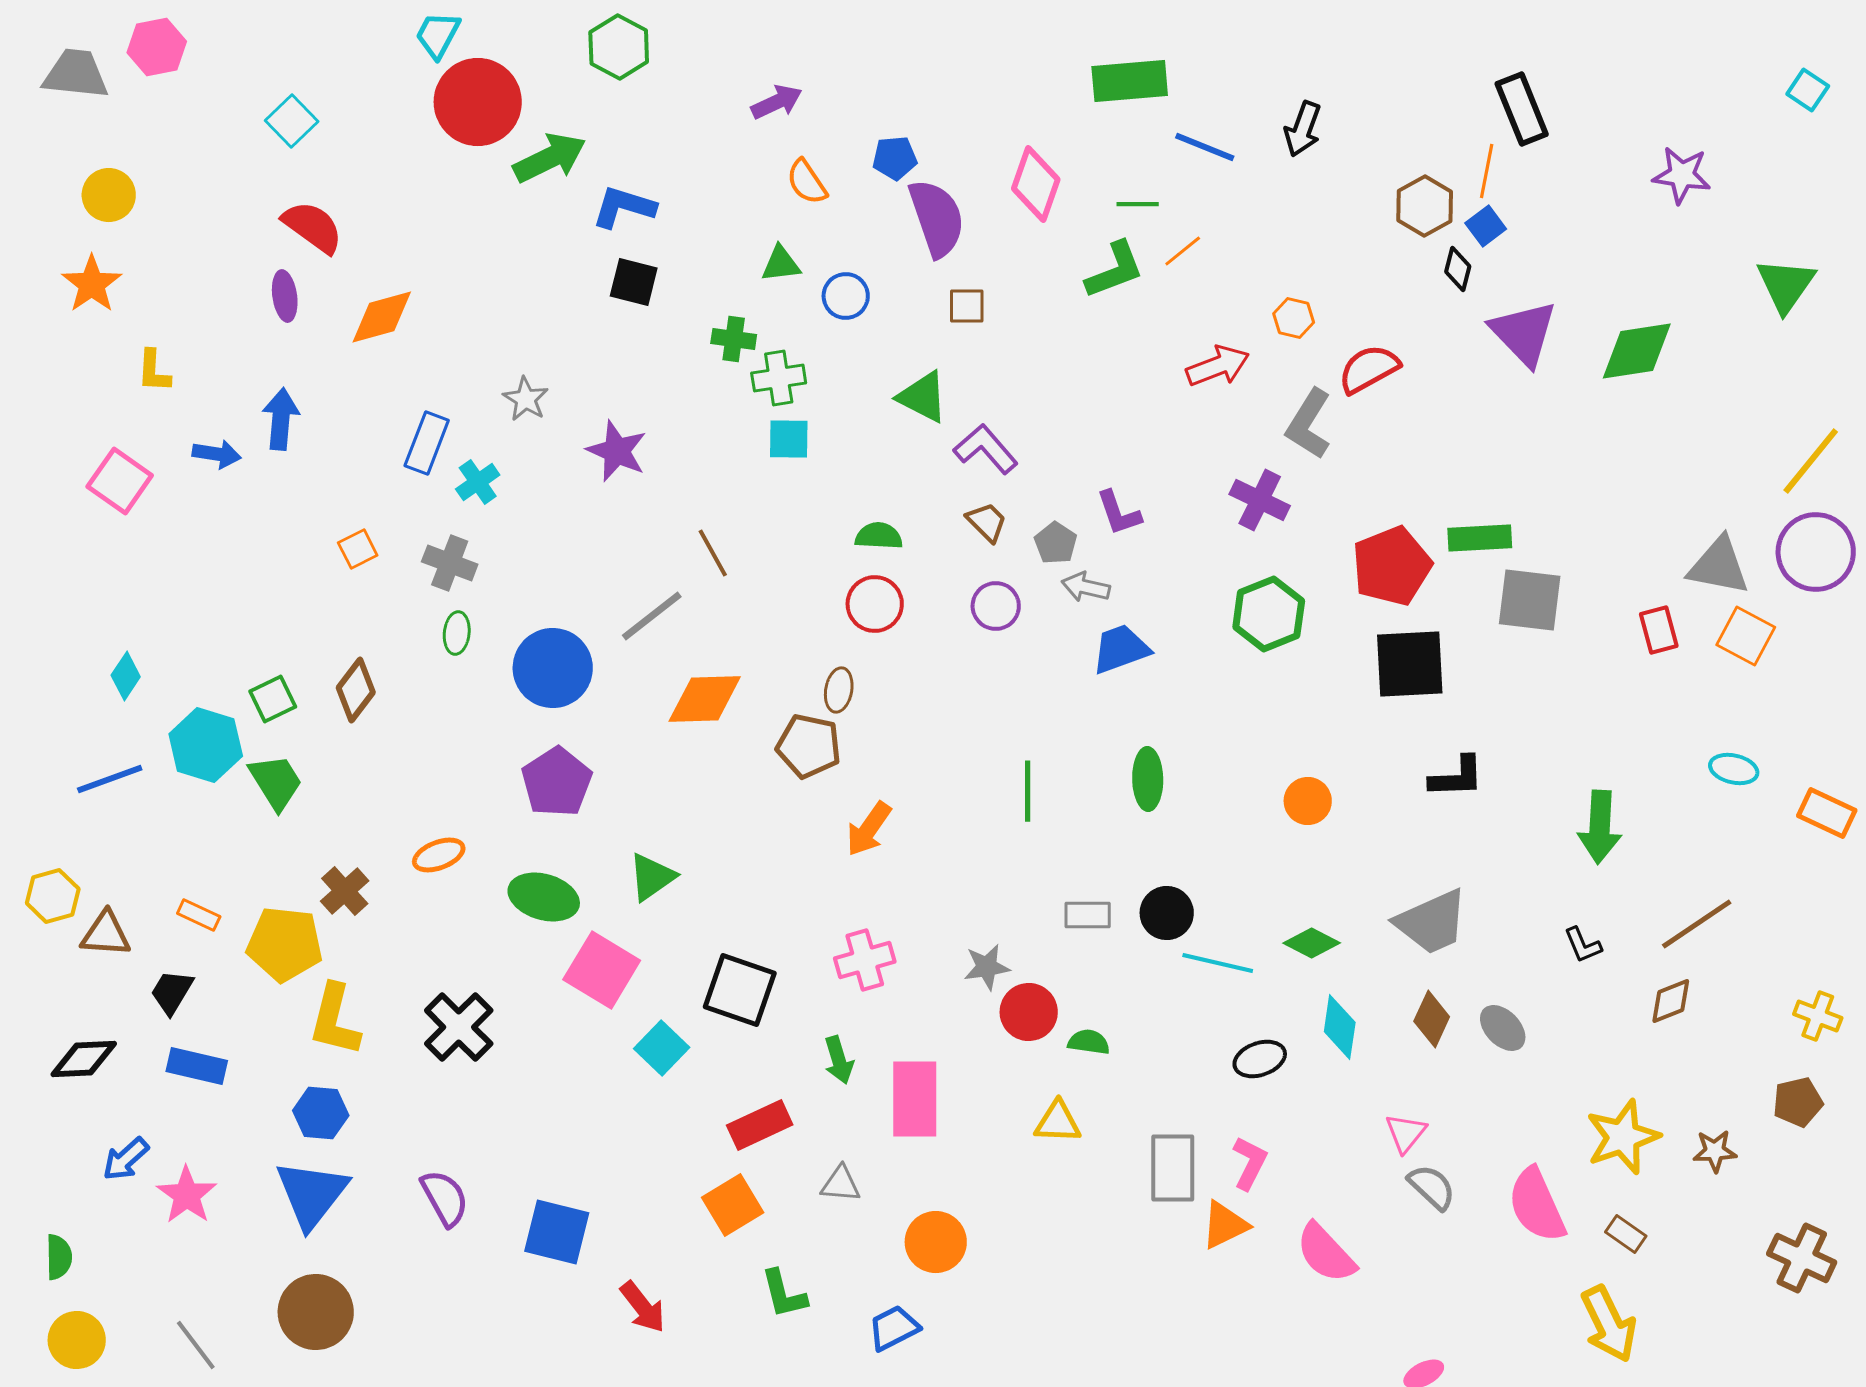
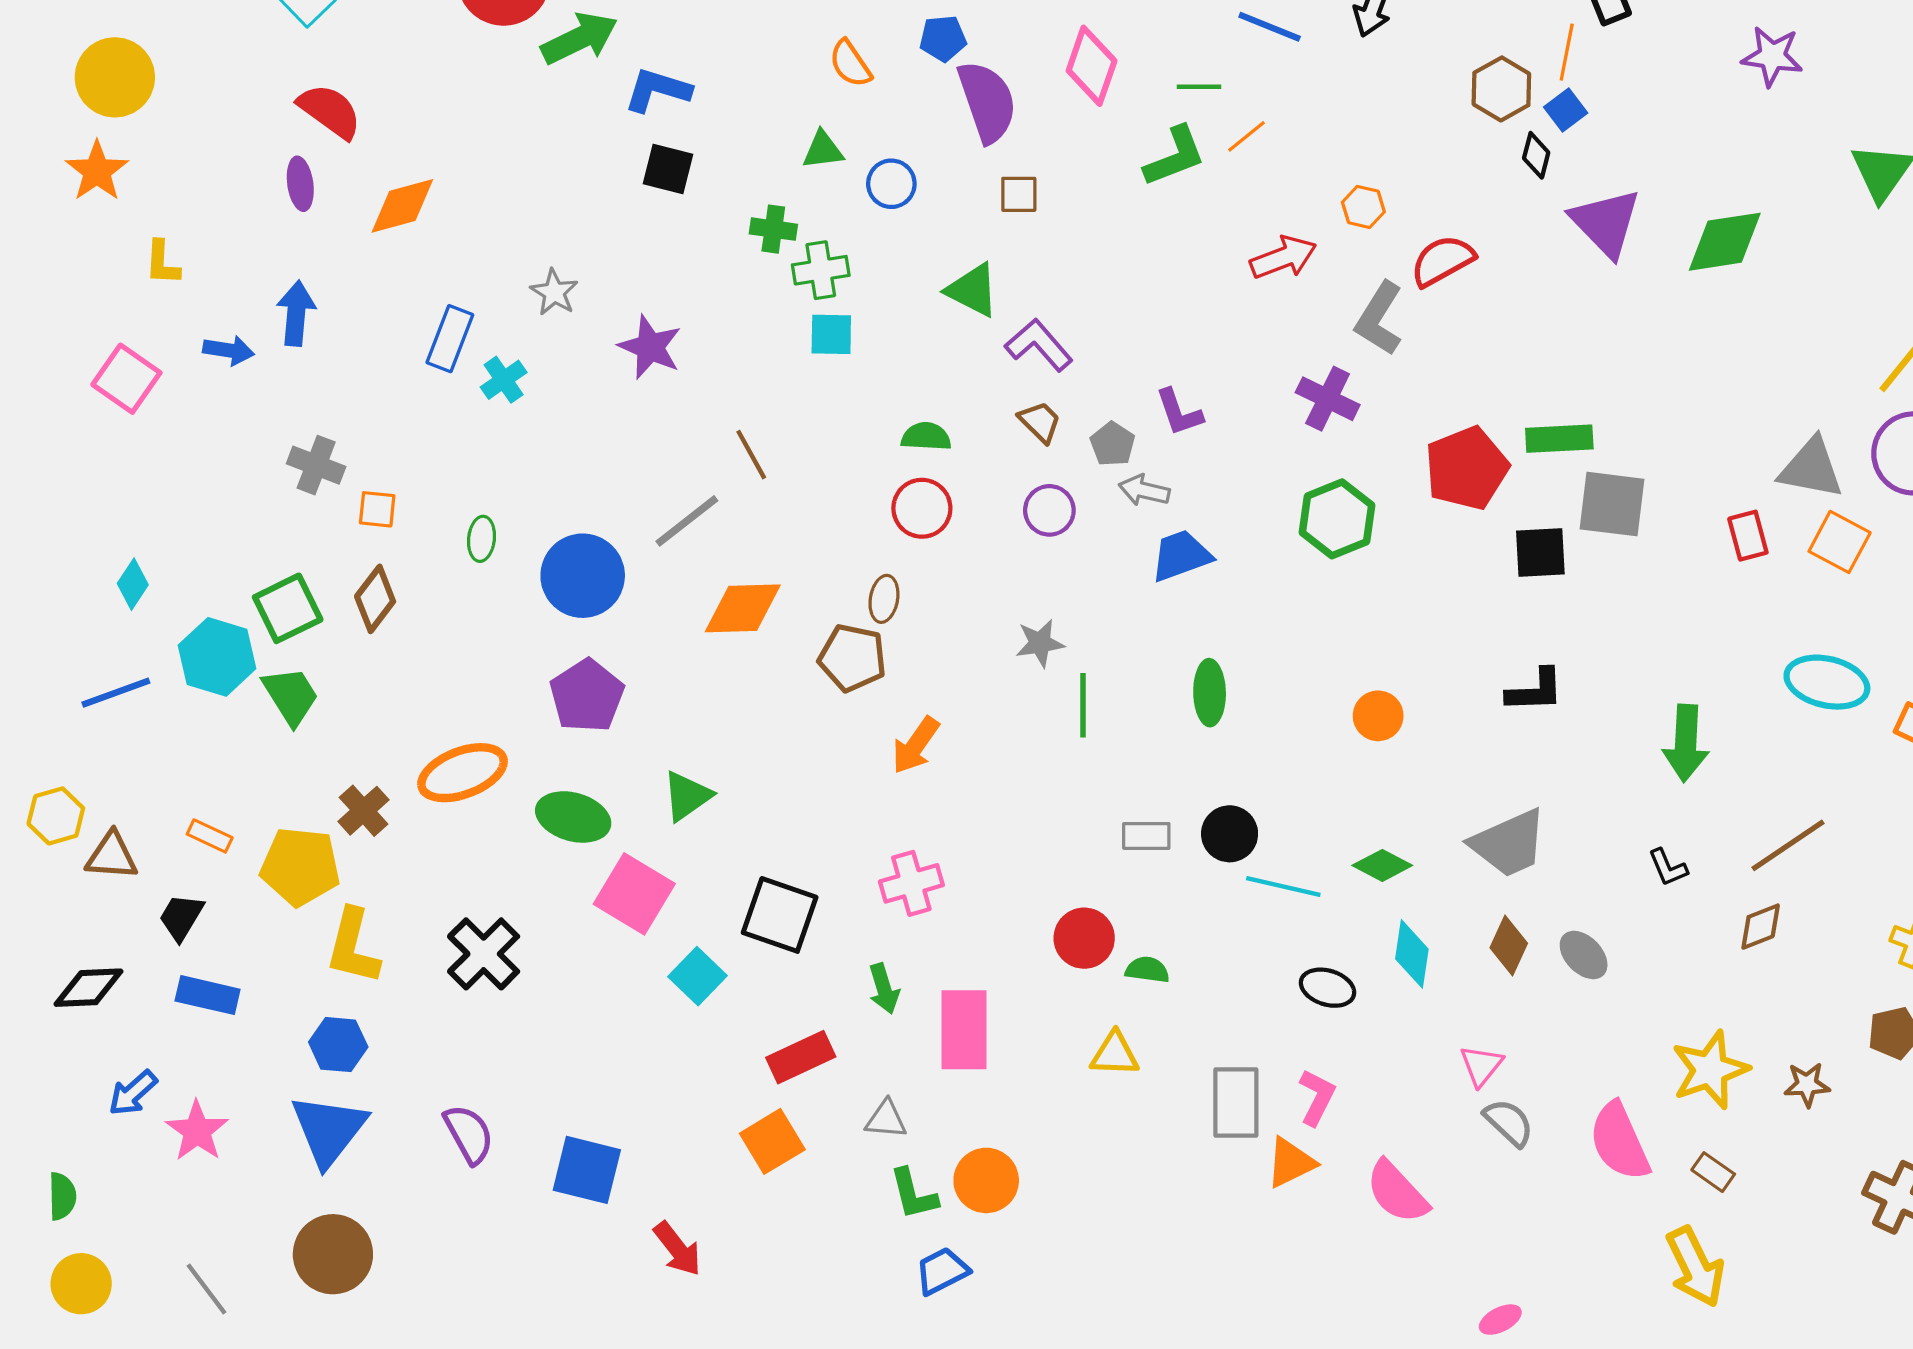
yellow circle: (109, 195) -> (115, 77), size x1.4
orange square: (358, 549) -> (377, 509), moved, turned 33
gray cross: (450, 563) -> (316, 465), moved
black square: (1410, 664) -> (1540, 553), moved, size x0.7
green square: (273, 699) -> (288, 608), size x1.4
cyan ellipse: (1734, 769) -> (1827, 682), size x1.6
orange ellipse: (439, 855) -> (463, 773), size x1.6
gray star: (987, 967) -> (1040, 643), moved
black ellipse: (1260, 1059) -> (1328, 988), turned 36
green L-shape: (784, 1294) -> (913, 1194), moved

